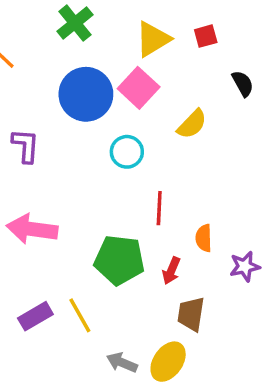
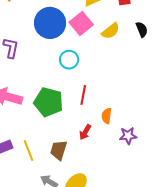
yellow semicircle: (192, 124) -> (111, 31), moved
green pentagon: (119, 260) -> (49, 102), moved
brown trapezoid: (191, 314) -> (59, 150), moved

